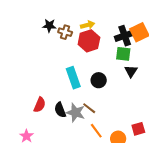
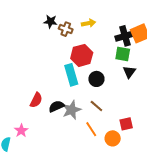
red hexagon: (89, 41) -> (82, 55), moved
brown line: (89, 108) -> (96, 106), moved
black semicircle: (60, 110) -> (56, 106), turned 84
gray star: (76, 113) -> (72, 110), turned 30
red square: (138, 129) -> (126, 124), moved

